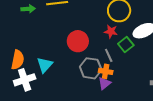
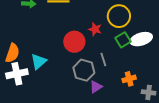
red star: (111, 31) -> (95, 29), moved
green square: (126, 45) -> (123, 40), moved
orange cross: (106, 71) -> (129, 79), moved, turned -32

